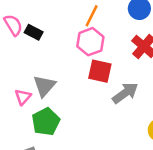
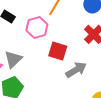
pink hexagon: (90, 42) -> (37, 28), moved

